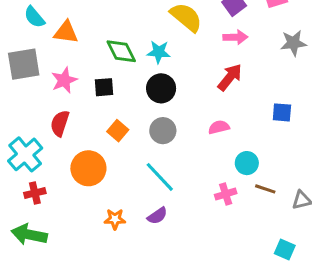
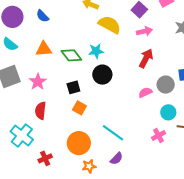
orange triangle: (66, 32) -> (44, 49), moved
black square: (104, 87) -> (73, 87), moved
gray circle: (163, 131) -> (166, 85), moved
orange circle: (88, 168) -> (79, 143), moved
red cross: (35, 193) -> (45, 158), moved

